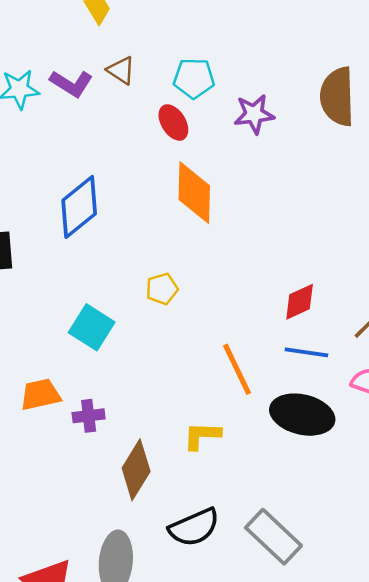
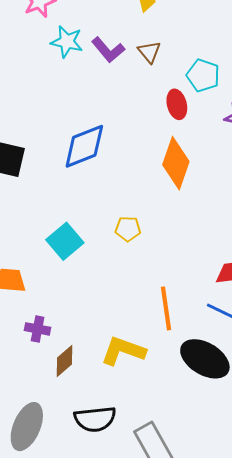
purple cross: (89, 416) -> (38, 329), moved
yellow L-shape: (202, 436) -> (123, 351), size x1.4
brown diamond: (136, 470) -> (64, 361), size x0.7

